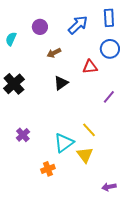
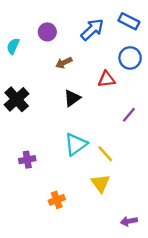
blue rectangle: (109, 18) -> (129, 21), turned -60
purple cross: (23, 135) -> (27, 160), turned 32
cyan triangle: (64, 143) -> (76, 144), moved

